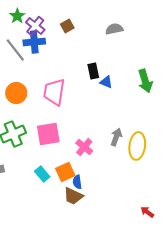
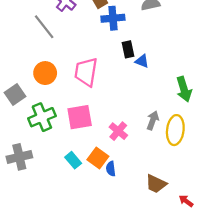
blue cross: (34, 42) -> (113, 18), moved
green arrow: (145, 81) -> (184, 89), moved
orange square: (65, 172) -> (98, 158), turned -30
brown trapezoid: (73, 196) -> (156, 184), moved

